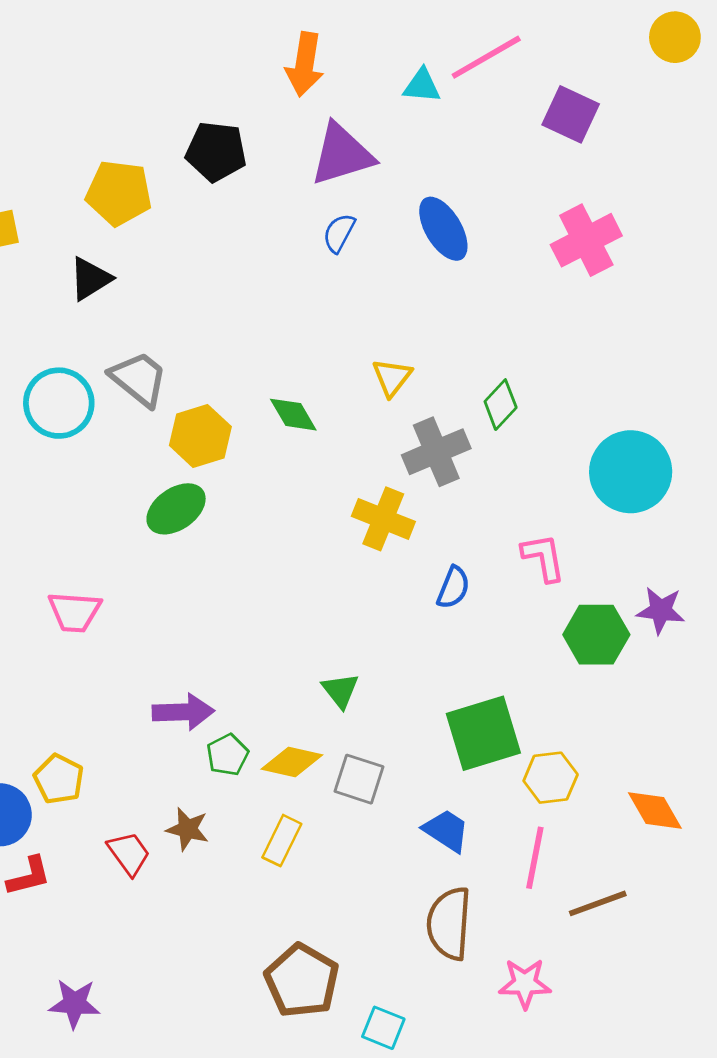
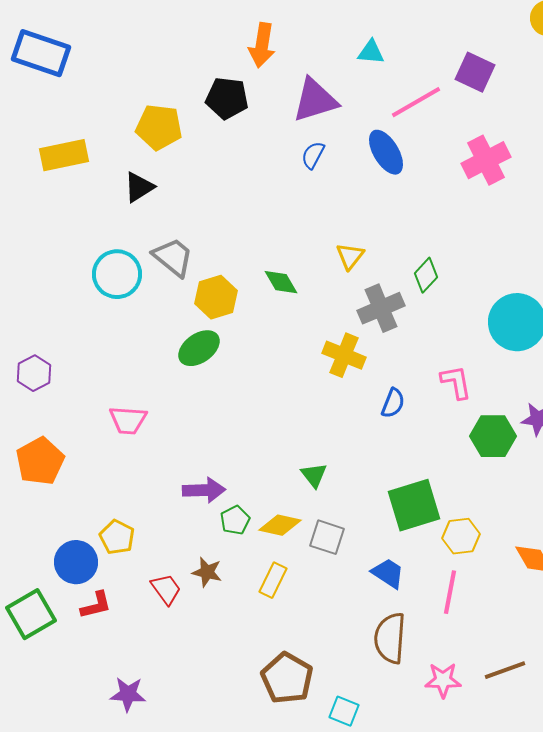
pink line: (486, 57) -> (416, 102), moved
orange arrow: (305, 64) -> (262, 45), moved
brown line: (598, 903) -> (505, 670), moved

